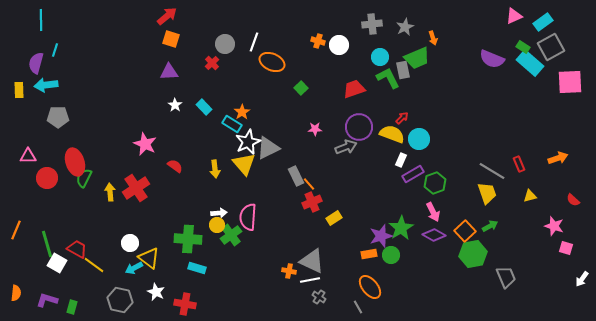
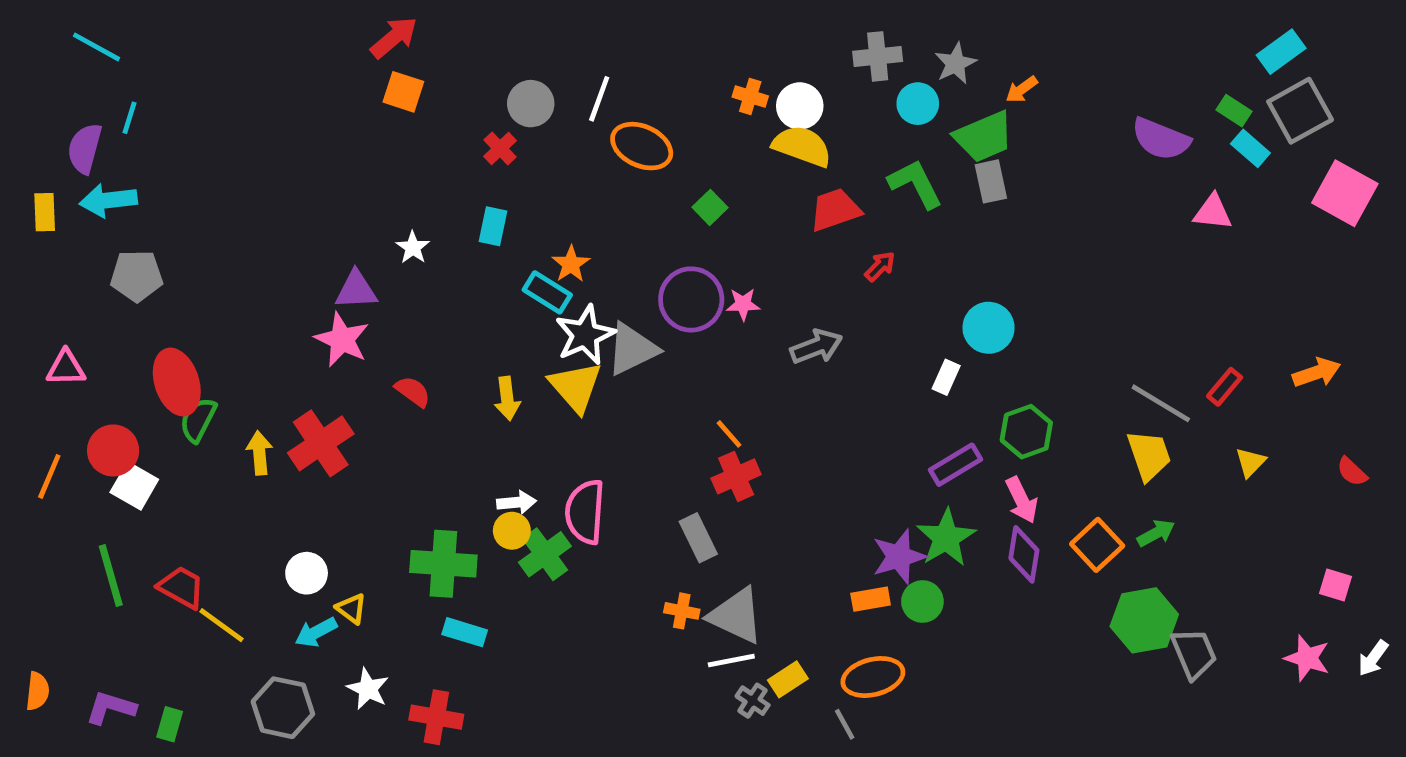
pink triangle: (514, 16) -> (1213, 212), moved, turned 30
cyan line: (41, 20) -> (97, 47), turned -60
orange arrow: (433, 38) -> (1022, 89), turned 72
cyan circle: (380, 57) -> (918, 104), moved
cyan rectangle: (530, 63) -> (1250, 148), size x0.6
gray rectangle: (403, 70) -> (991, 181), moved
purple triangle: (169, 72) -> (356, 290), moved
pink square: (570, 82) -> (1345, 193), turned 32
cyan rectangle: (204, 107) -> (493, 226), moved, turned 56
red arrow: (402, 118) -> (880, 266), moved
purple circle: (359, 127) -> (691, 299), moved
yellow semicircle: (392, 134) -> (802, 146), moved
red rectangle: (519, 164) -> (1225, 387), turned 63
purple rectangle: (413, 174) -> (955, 465), moved
gray rectangle: (296, 176) -> (698, 538), moved
red circle: (47, 178) -> (113, 450), moved
yellow triangle: (530, 196) -> (1250, 462), turned -32
yellow rectangle: (334, 218) -> (788, 679), moved
pink star: (554, 226) -> (1307, 658), moved
orange line: (16, 230) -> (49, 476), moved
purple diamond: (434, 235) -> (1024, 554), turned 70
green hexagon: (473, 254) -> (1144, 620), moved
yellow triangle: (149, 258) -> (351, 609), size x0.6
white square: (57, 263) -> (134, 486), moved
orange cross: (289, 271) -> (682, 611), moved
orange ellipse: (370, 287) -> (873, 677), turned -65

